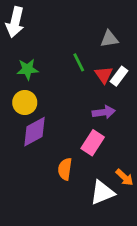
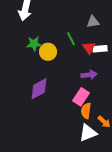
white rectangle: (119, 76) -> (100, 49), turned 48
yellow circle: (25, 103) -> (48, 52), moved
orange semicircle: (65, 169) -> (86, 111), moved

